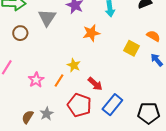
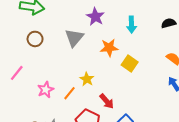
gray triangle: (47, 18) -> (74, 38), moved
yellow square: (132, 48) -> (130, 63), moved

